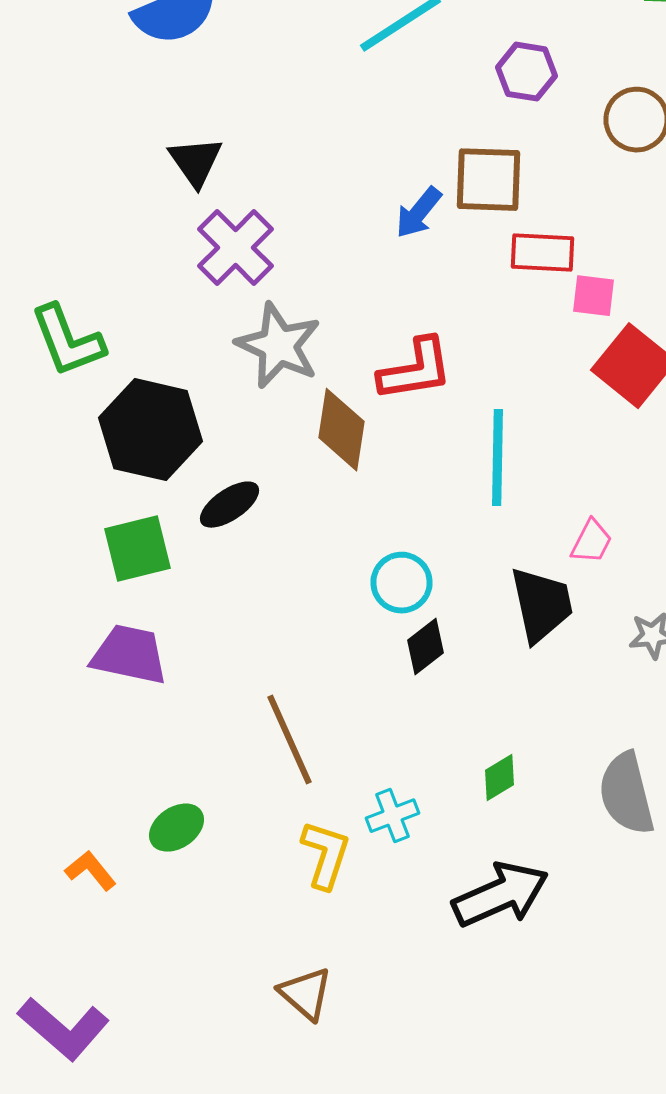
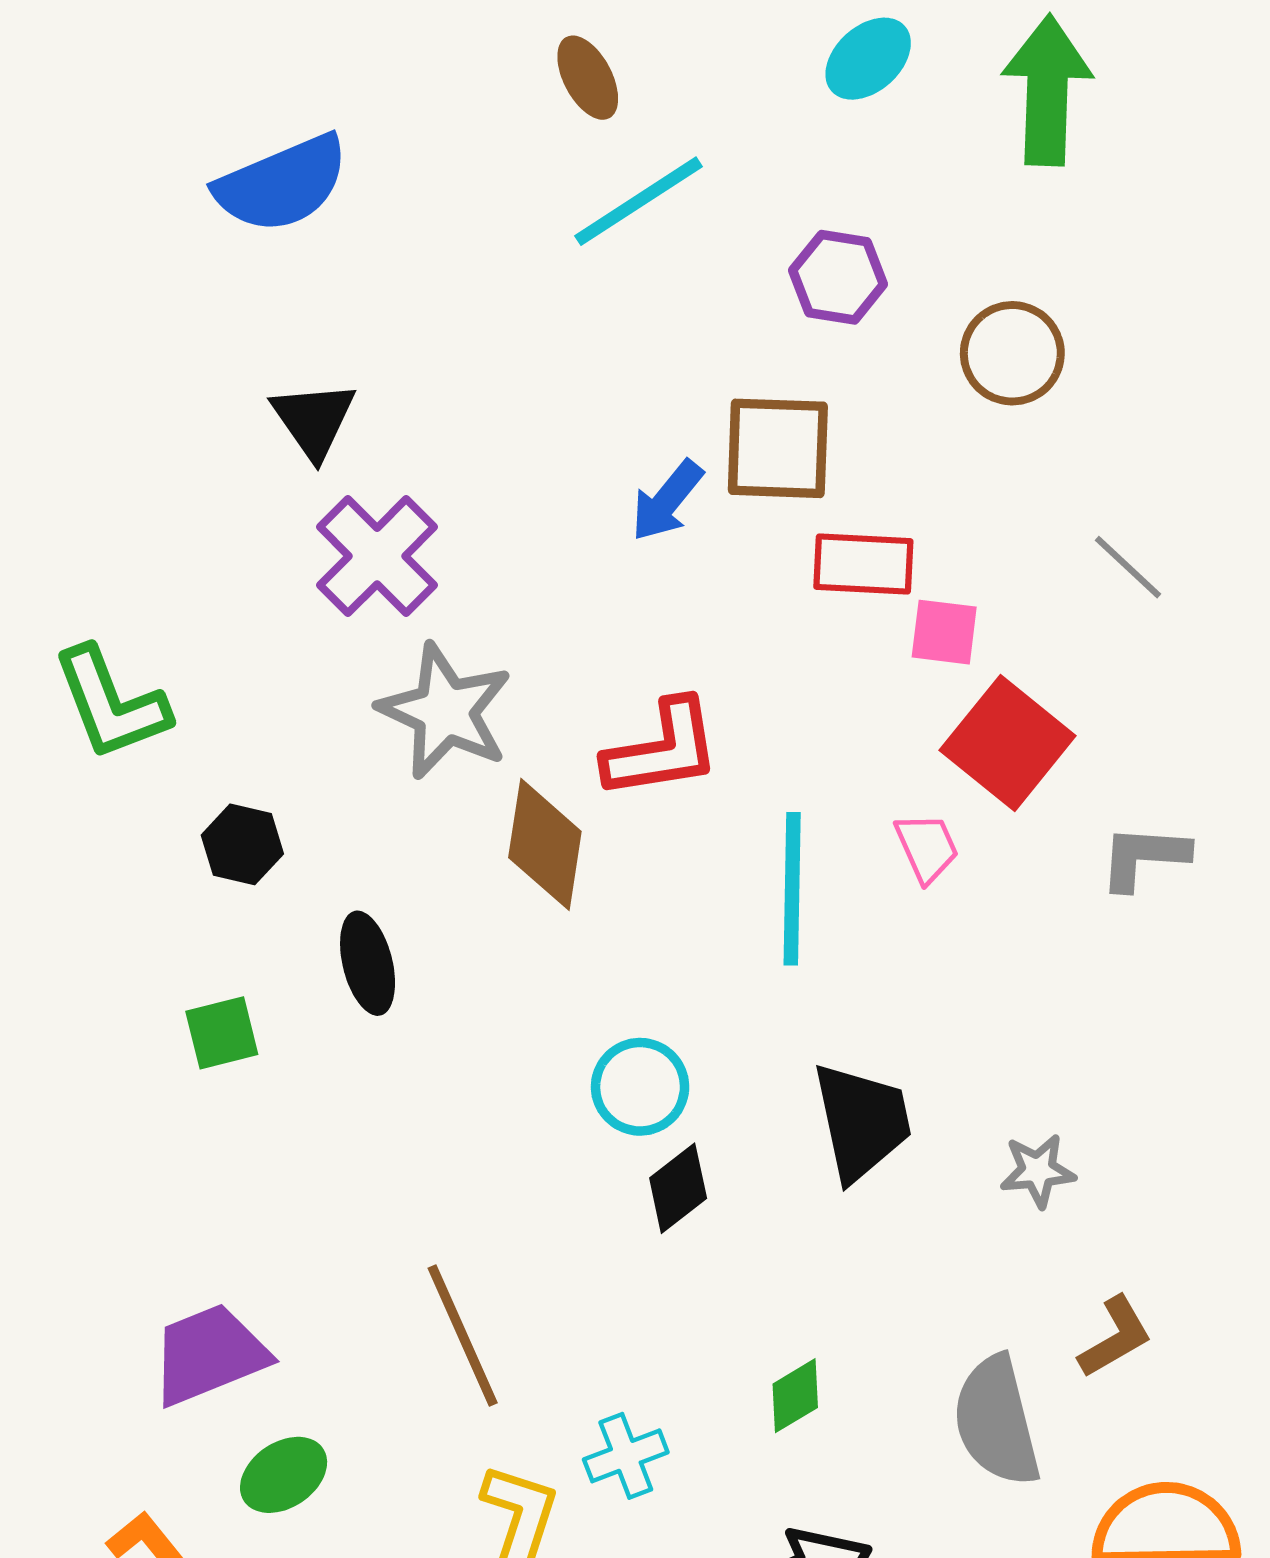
black hexagon: (150, 430) -> (242, 844), size x0.5
black ellipse: (230, 505) -> (368, 963), turned -70
pink trapezoid: (592, 542) -> (927, 848), moved, turned -51
green square: (138, 549) -> (222, 1033), size x0.7
purple trapezoid: (130, 655) -> (209, 1354), moved, turned -34

